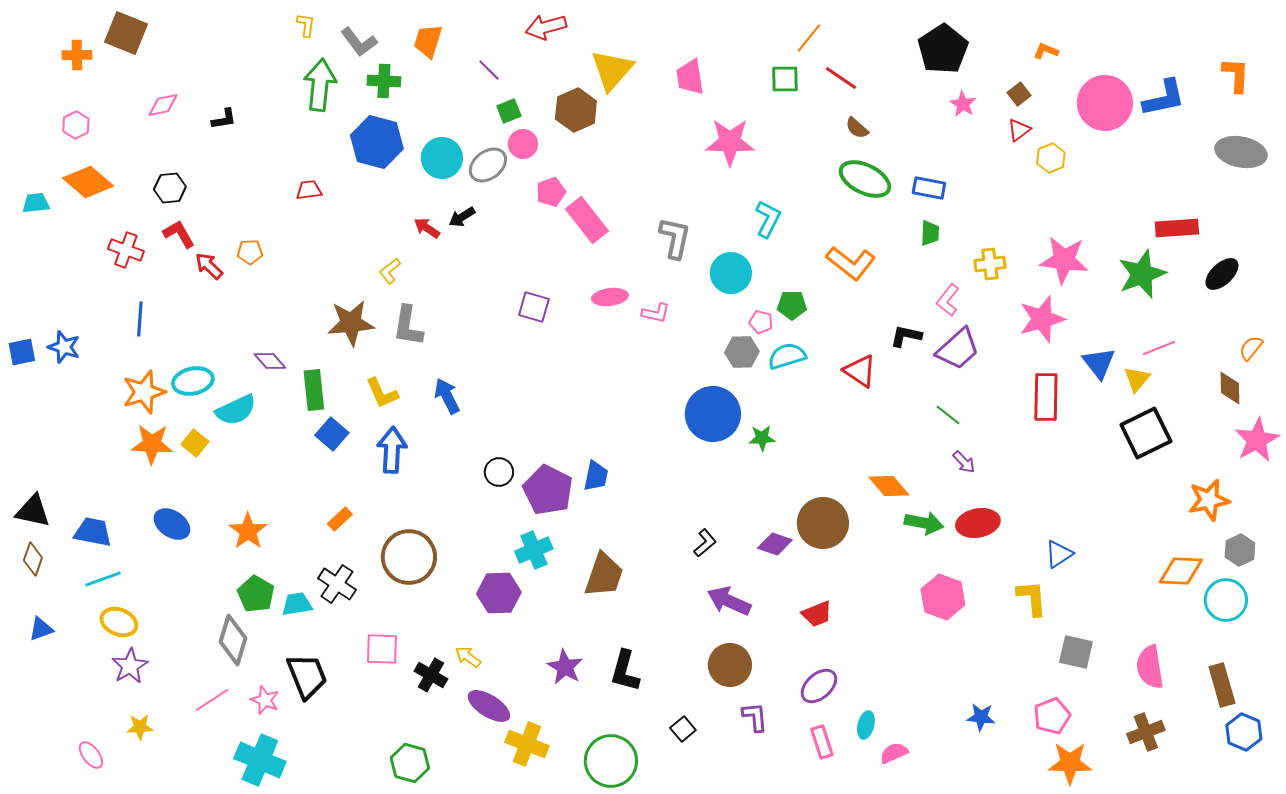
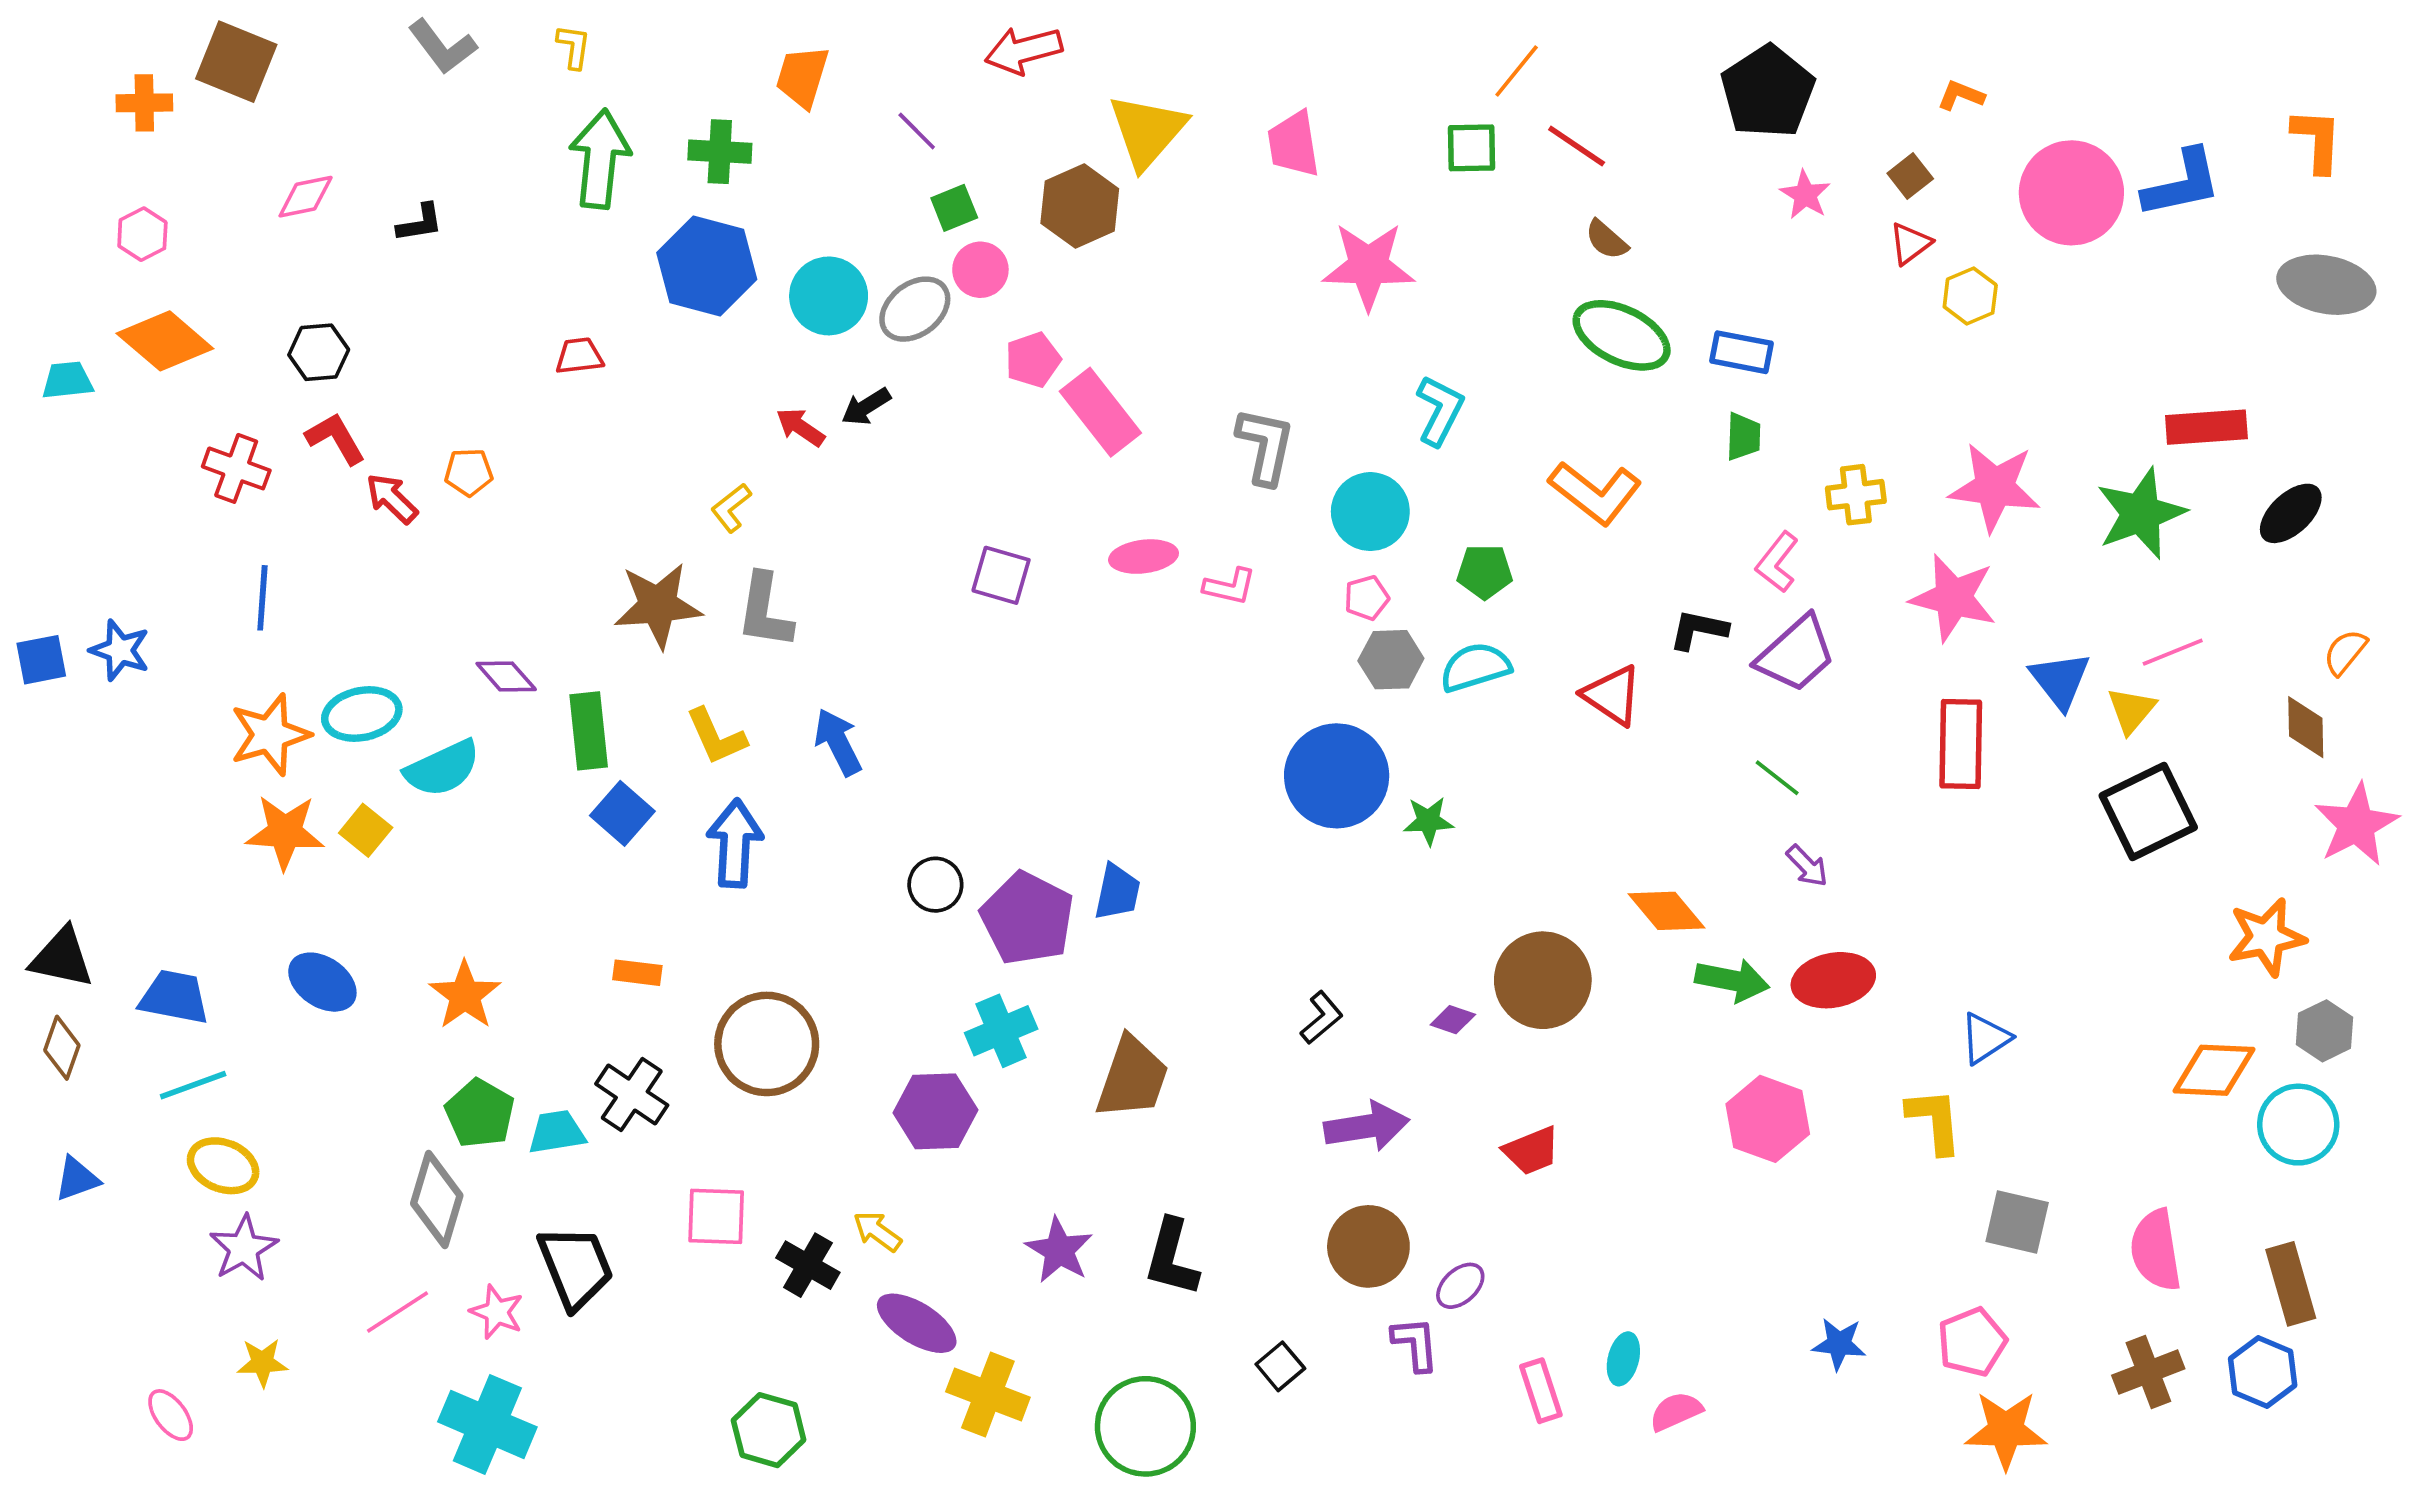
gray L-shape: (359, 42) -> (442, 47), moved
pink star: (1042, 319) -> (1953, 598), turned 30
pink pentagon: (761, 322) -> (1367, 598), moved, turned -30
orange rectangle: (340, 519) -> (637, 973), turned 50
purple diamond: (775, 544) -> (1453, 1020), size x0.7
purple arrow: (729, 601) -> (1367, 1126), turned 147
purple ellipse: (819, 686) -> (1460, 1286), moved, size x0.7
blue hexagon: (1244, 732) -> (2263, 1372), moved

